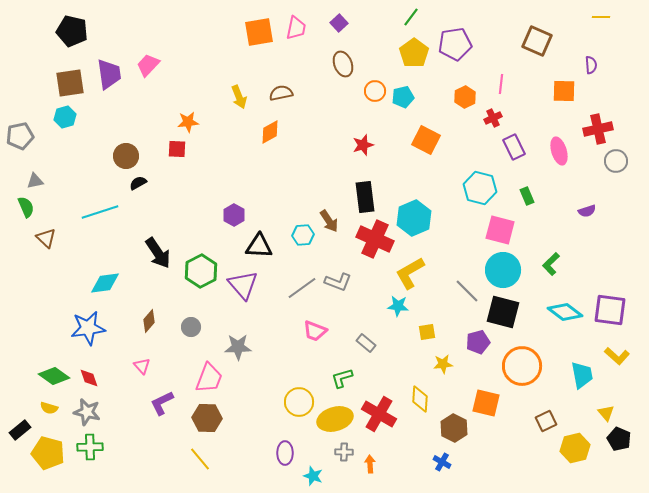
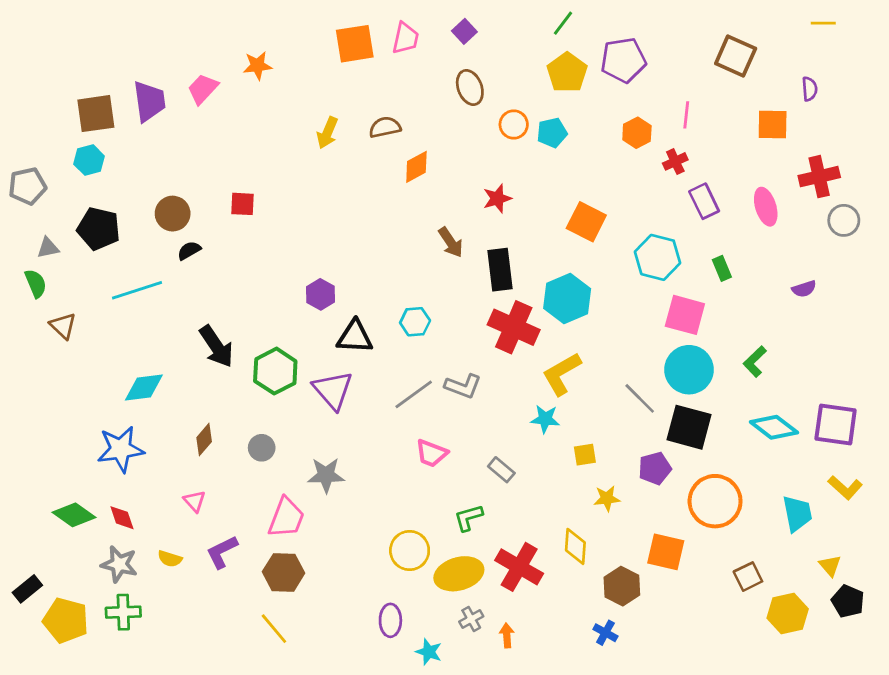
black pentagon: (72, 31) -> (99, 229), moved
yellow arrow: (239, 97) -> (327, 133), turned 45
orange star: (188, 122) -> (258, 66), moved
orange diamond: (270, 132) -> (416, 167), moved
orange square: (426, 140) -> (586, 222), moved
brown arrow: (329, 221) -> (451, 242), moved
yellow semicircle: (49, 408) -> (170, 559), moved
gray cross: (344, 452) -> (471, 619), turned -30

